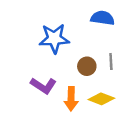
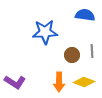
purple L-shape: (43, 86) -> (15, 82), moved

